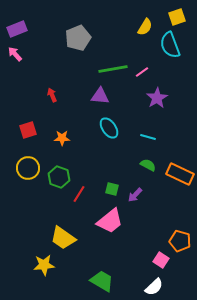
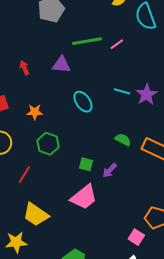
purple triangle: (100, 96) -> (61, 65), moved
purple star: (157, 98) -> (147, 94), moved
cyan line: (148, 137) -> (122, 91), moved
green hexagon: (59, 177) -> (48, 144), moved
red line: (79, 194) -> (24, 175), moved

